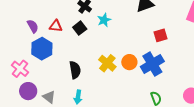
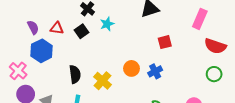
yellow cross: (107, 63) -> (102, 81), moved
blue cross: (152, 64) -> (155, 71), size x0.6

